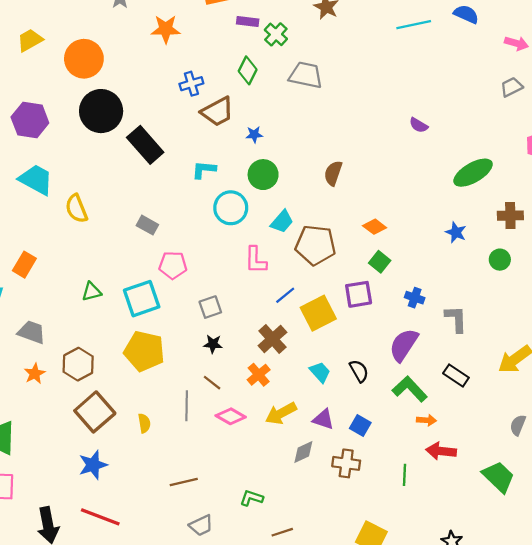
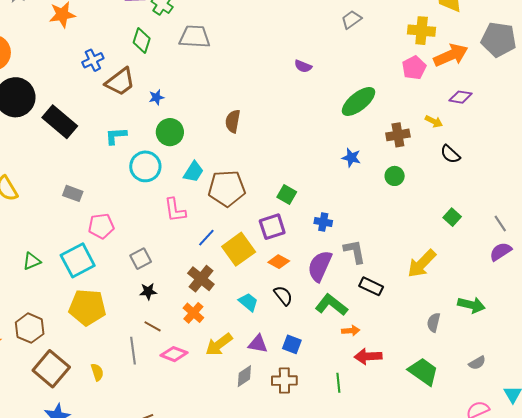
gray trapezoid: (512, 87) -> (351, 20), moved
orange diamond: (375, 227) -> (279, 262), moved
gray L-shape: (456, 319) -> (355, 252), moved

